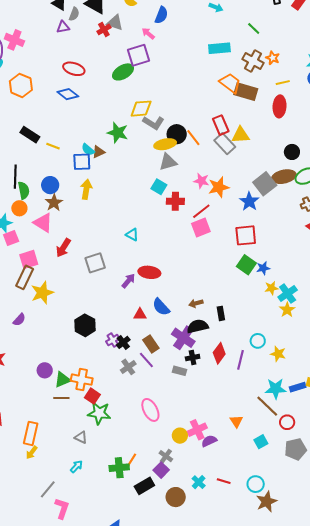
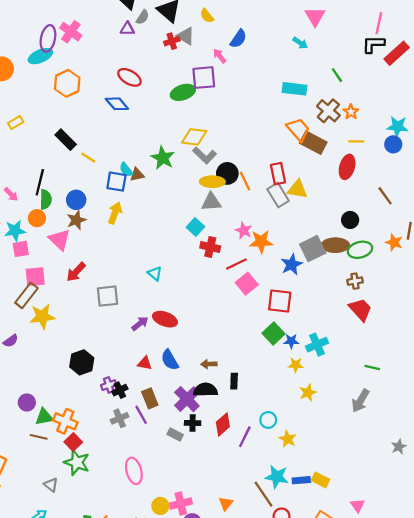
pink square: (201, 228) -> (247, 284), moved, turned -30
cyan cross: (288, 294) -> (317, 345), moved

